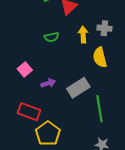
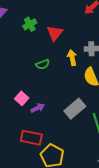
purple arrow: (48, 83) -> (38, 108), moved

